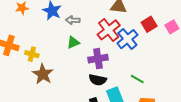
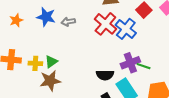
green triangle: (73, 42) -> (51, 62), moved
purple cross: (98, 59) -> (130, 63), moved
brown star: (43, 74) -> (50, 81), turned -30

